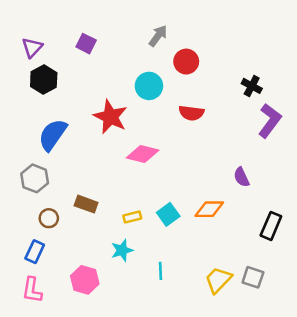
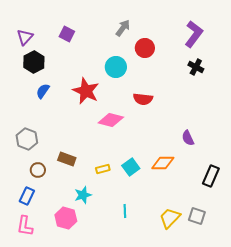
red semicircle: (191, 113) -> (143, 99), moved
purple L-shape: (270, 121) -> (194, 34), moved
blue semicircle: (53, 135) -> (43, 91), moved, size x0.6
cyan star: (122, 250) -> (83, 195), moved

